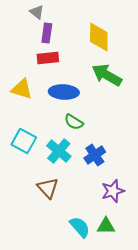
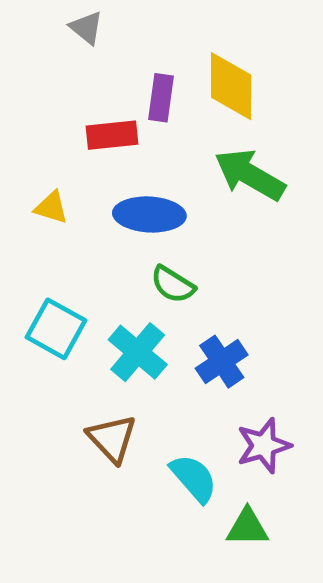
purple rectangle: (47, 33) -> (161, 98), moved
yellow triangle: (22, 89) -> (51, 207), size x0.7
cyan semicircle: (80, 227) -> (194, 478), moved

